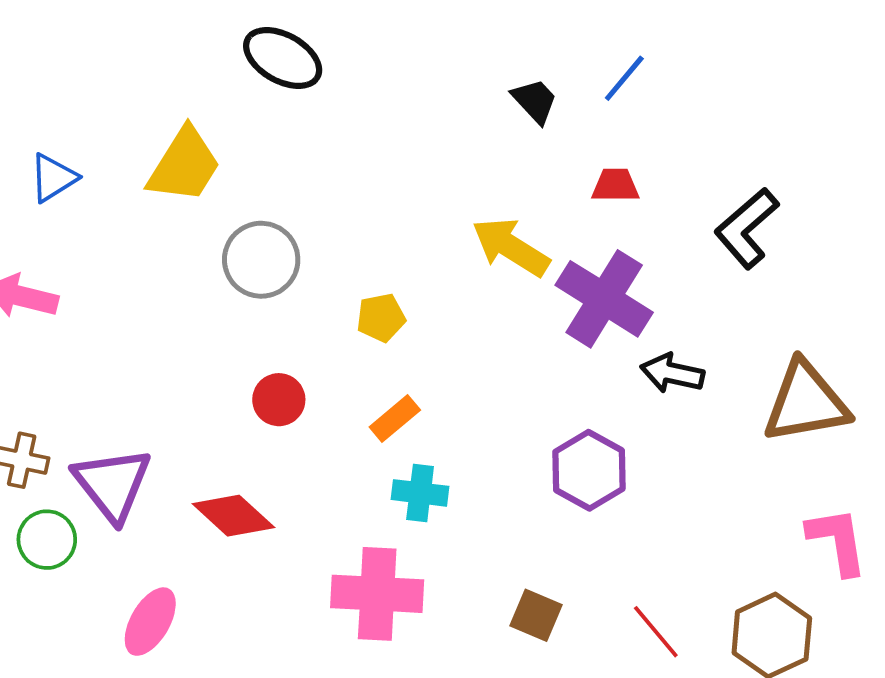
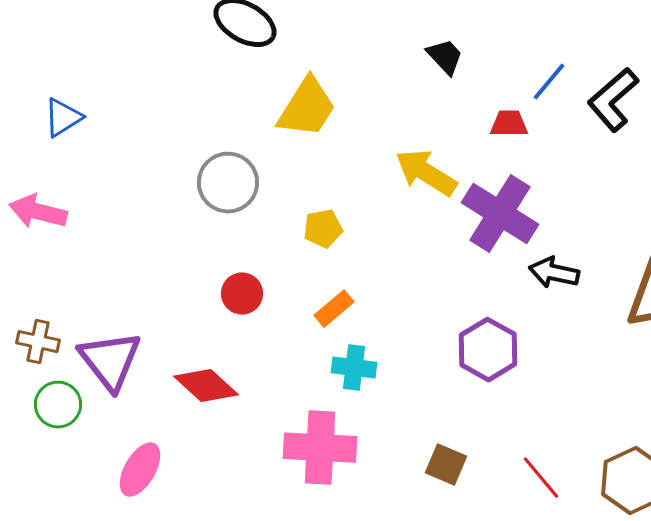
blue line: (624, 78) -> (549, 82), moved
yellow trapezoid: (184, 165) -> (307, 108), moved
black L-shape: (747, 228) -> (613, 100), moved

